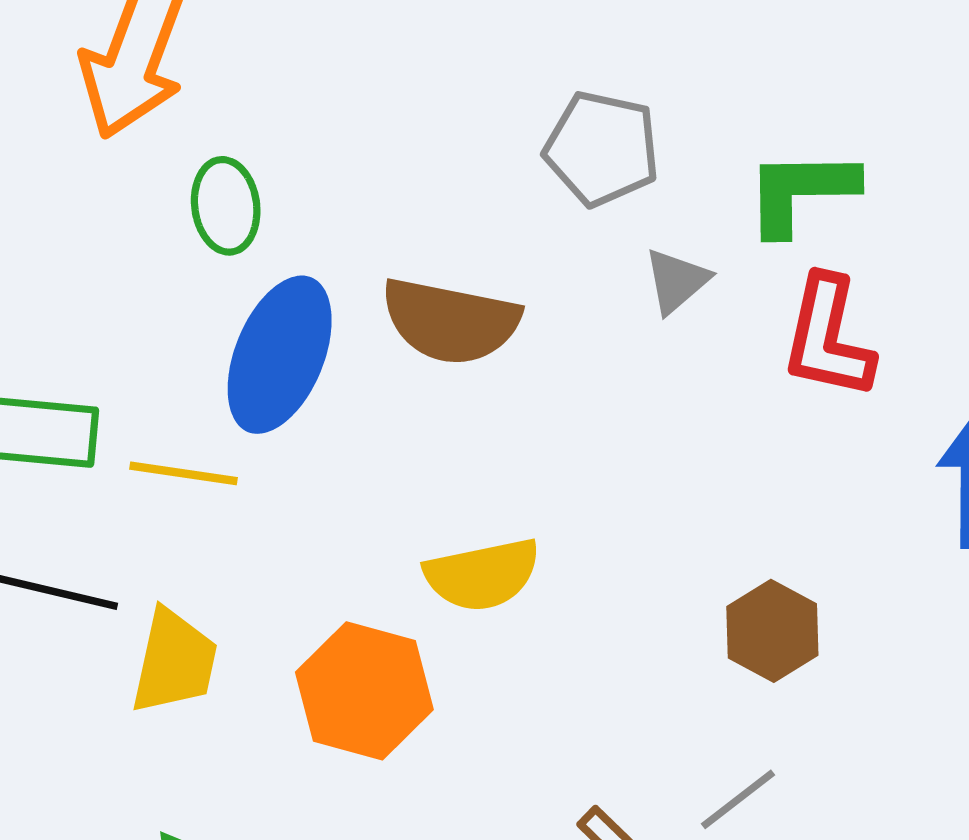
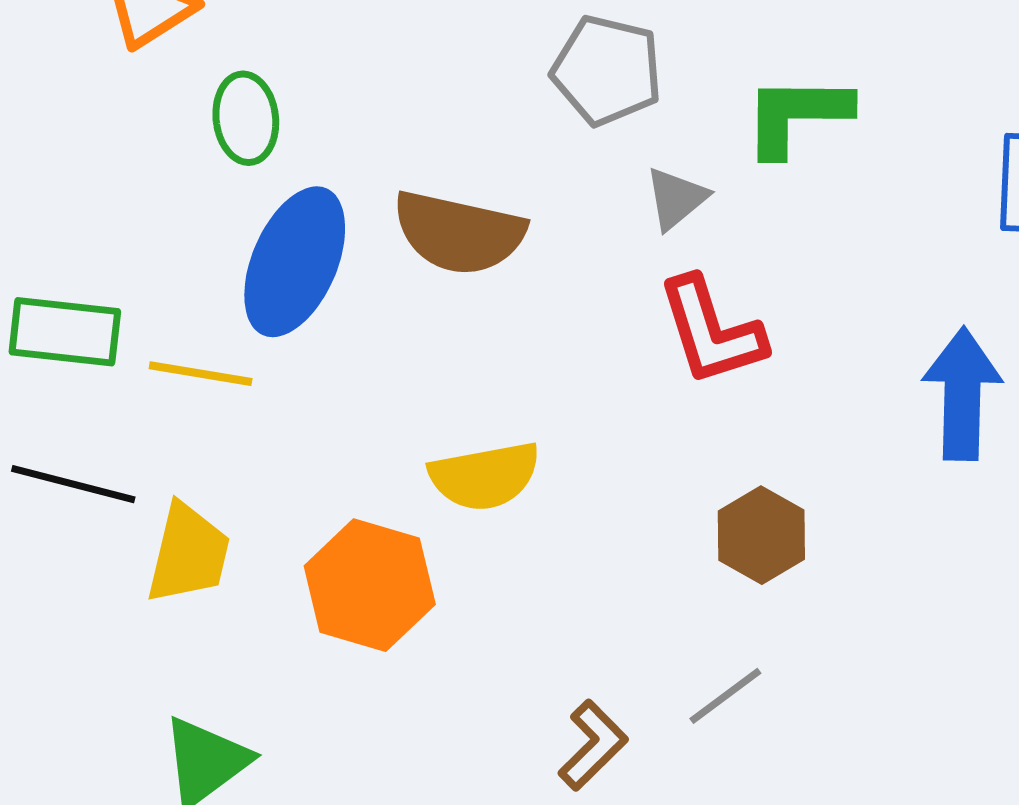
red L-shape: (828, 337) -> (711, 331), moved, turned -31

